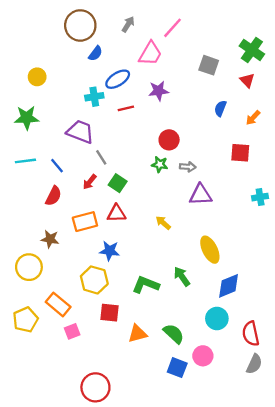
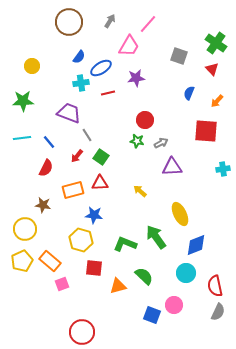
blue semicircle: (95, 53) -> (79, 57), moved
red square: (240, 153) -> (206, 131), size x1.4
gray arrow: (188, 167) -> (161, 143), turned -32
green arrow: (182, 276) -> (156, 237), size x1.4
yellow pentagon: (25, 320) -> (22, 261), moved
green semicircle: (174, 334) -> (144, 276), moved

